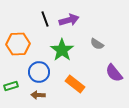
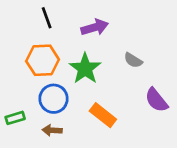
black line: (45, 19) -> (47, 18), moved
orange hexagon: (18, 44) -> (43, 60), moved

